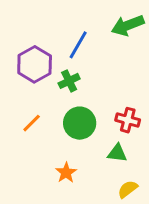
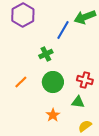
blue line: (78, 45) -> (63, 30), moved
purple hexagon: (35, 64) -> (23, 15), moved
orange star: (66, 173) -> (53, 115), moved

